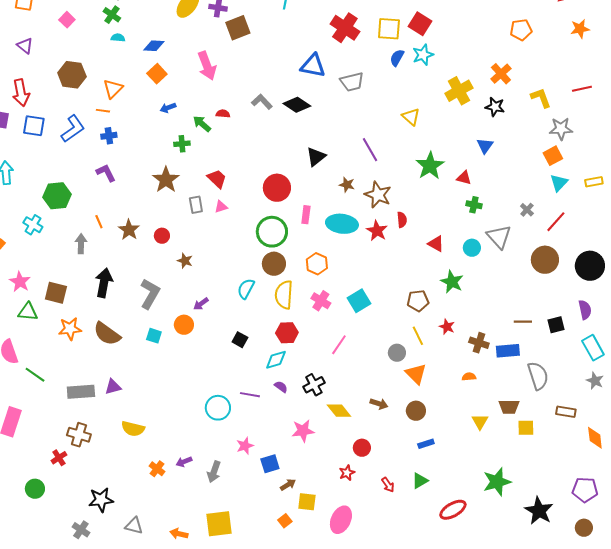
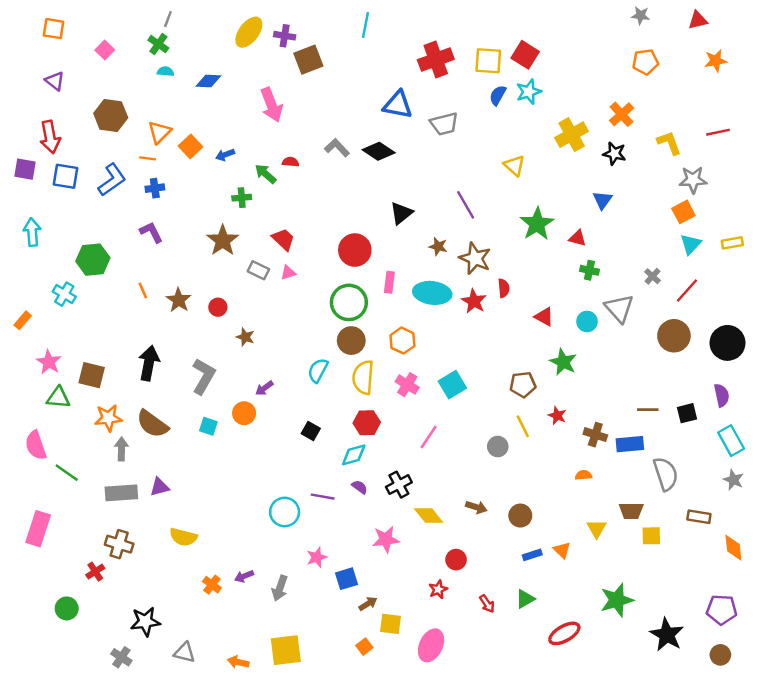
red cross: (345, 28) -> (436, 60), turned 36
orange square: (157, 74) -> (191, 146), moved
gray rectangle: (196, 205) -> (258, 270), turned -54
gray arrow: (81, 244) -> (121, 449), moved
orange triangle: (416, 374) -> (562, 550), moved, size x0.7

